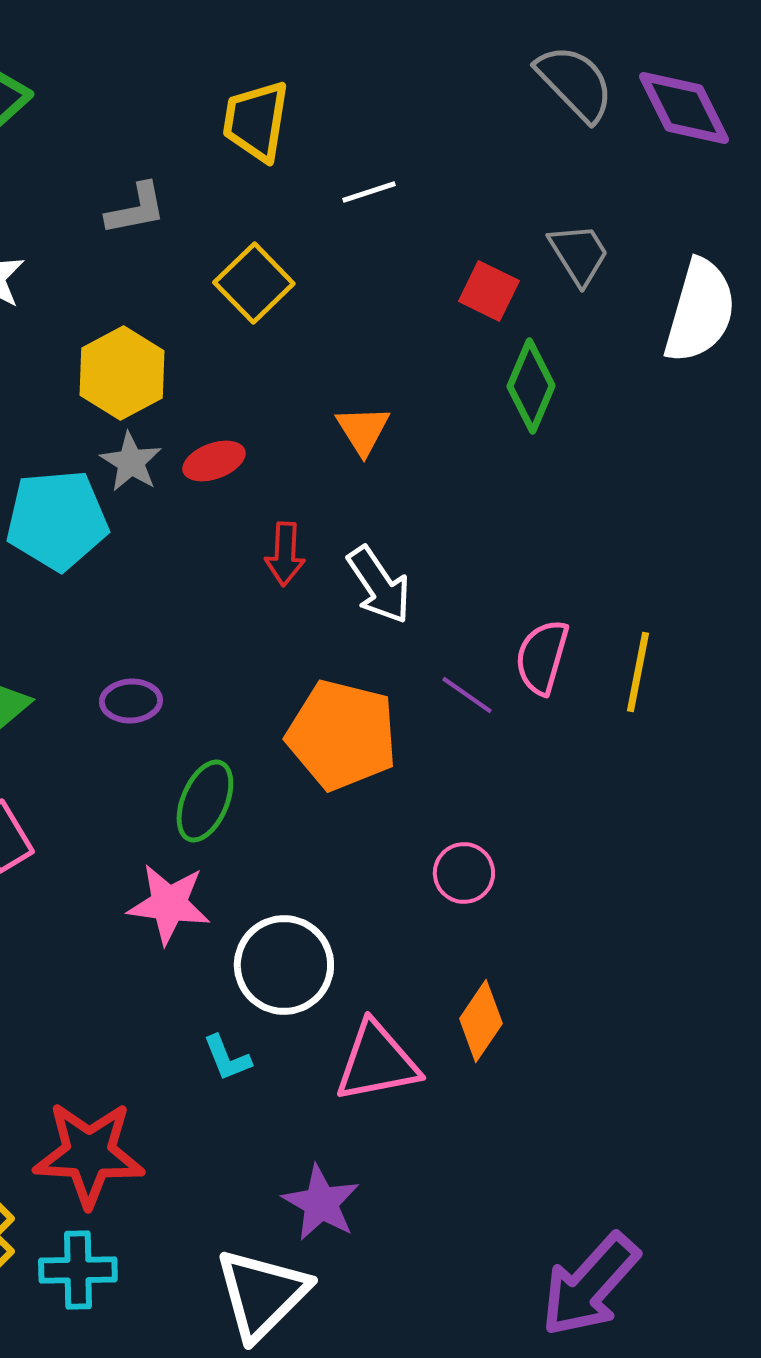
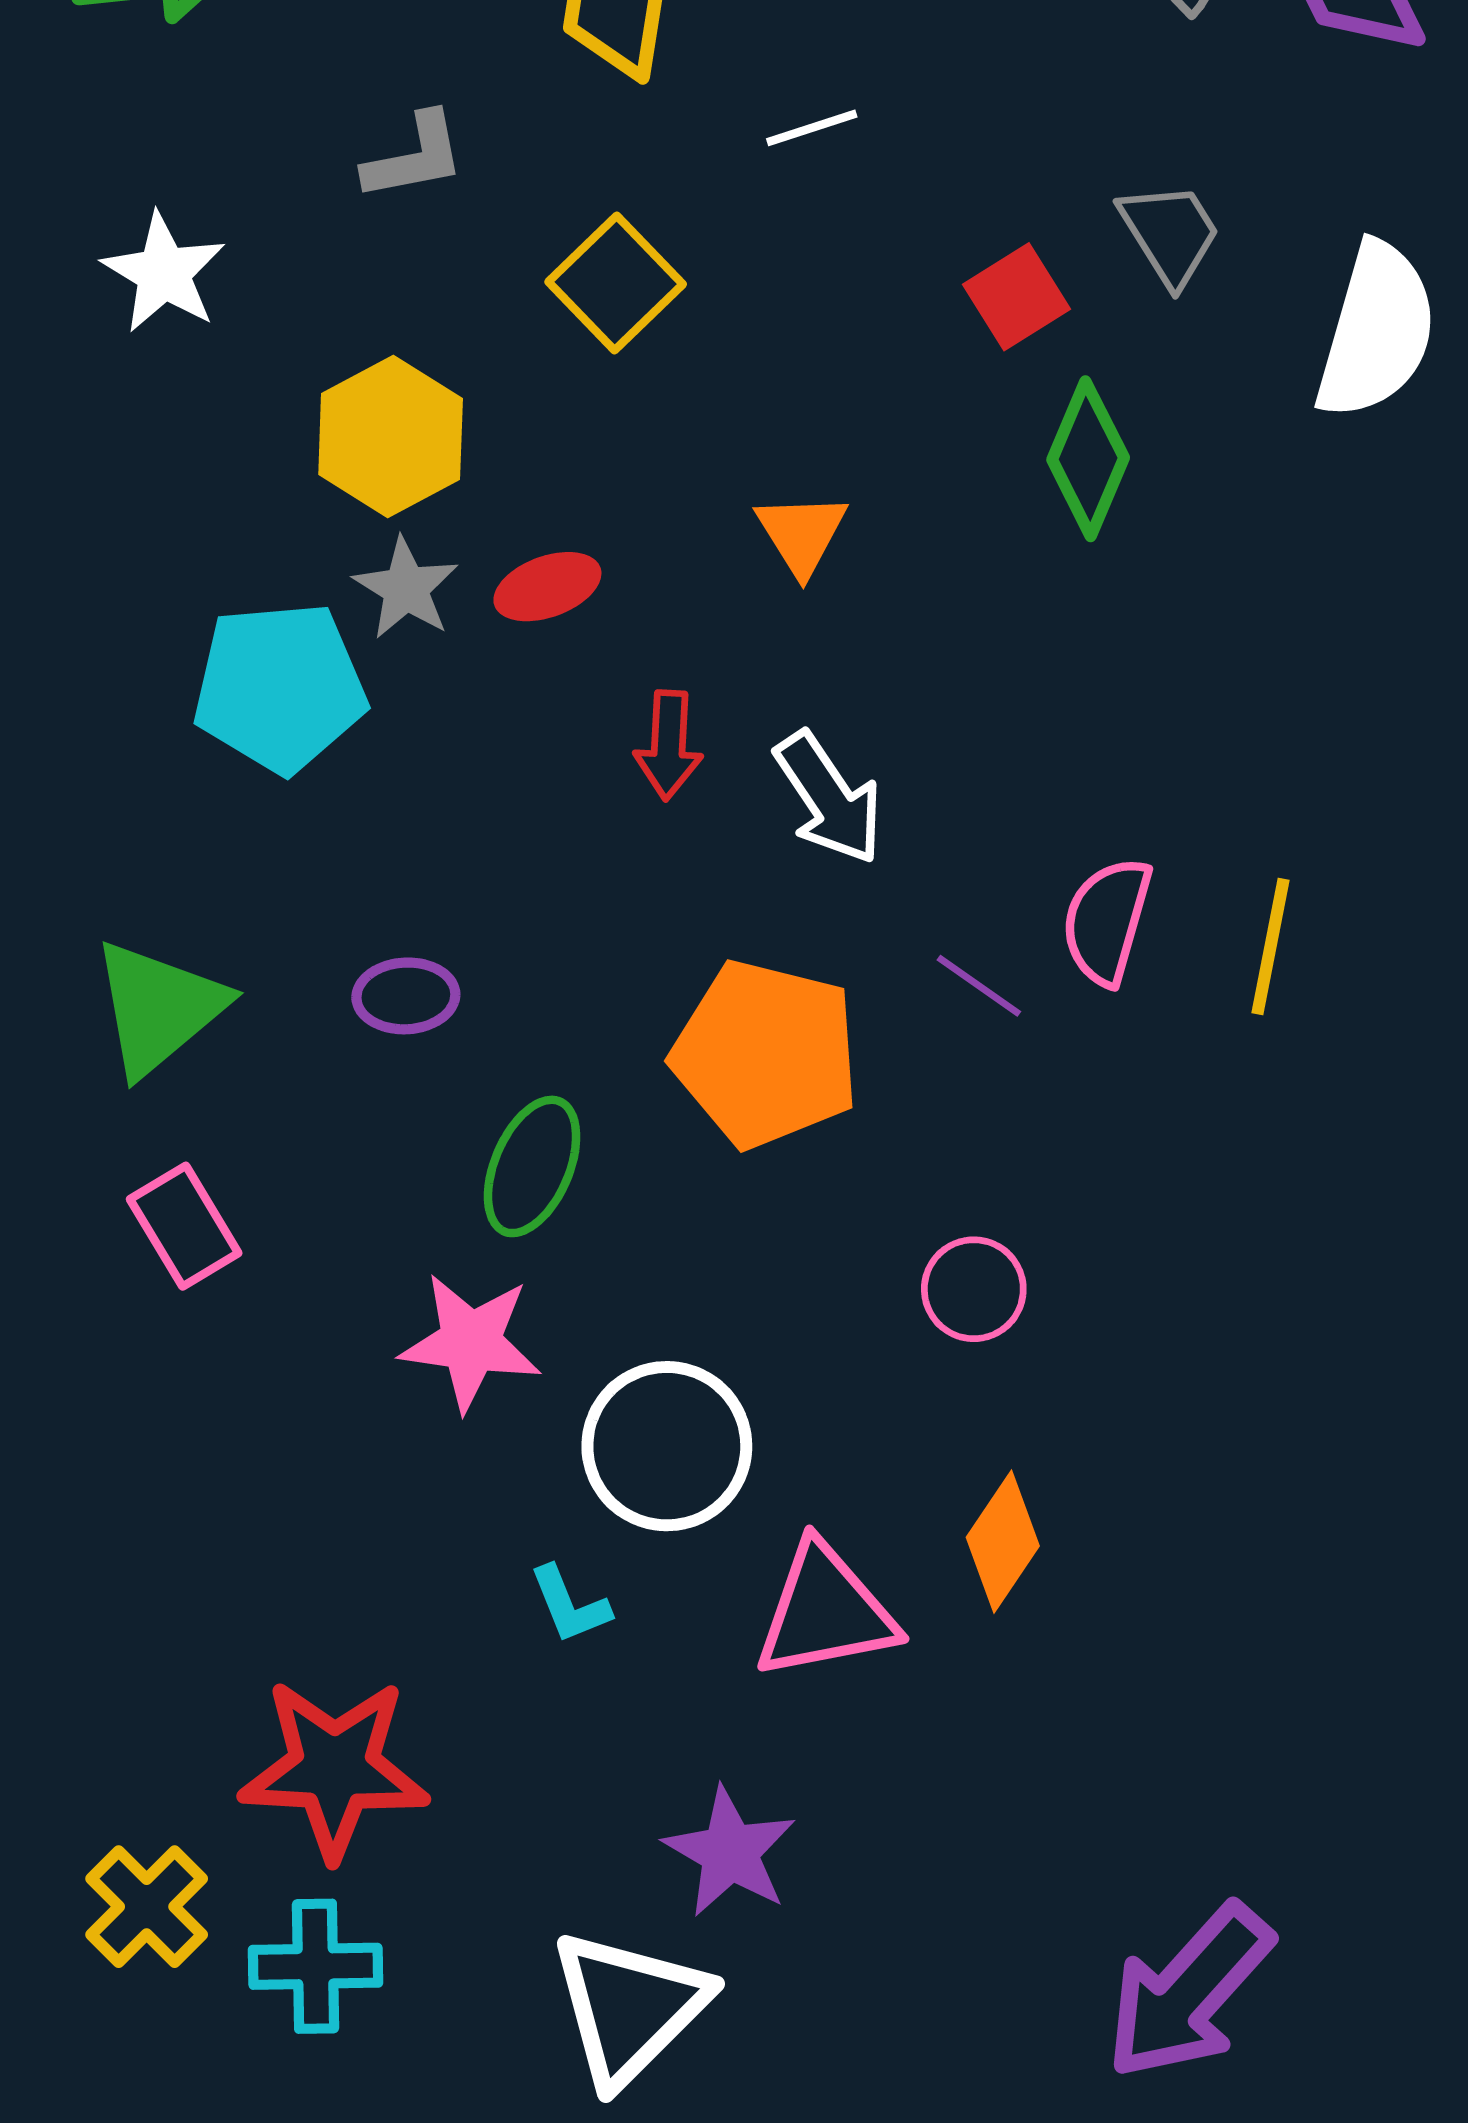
red square: (489, 291) -> (1016, 297), turned 32

